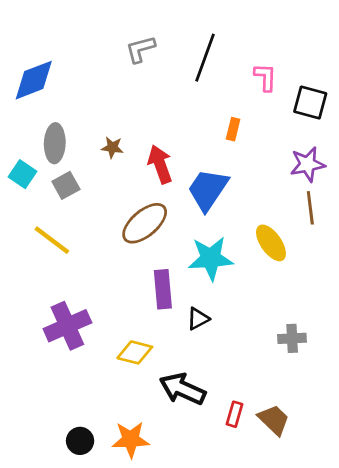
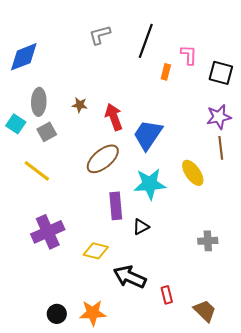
orange rectangle: (233, 129) -> (166, 72), moved
red rectangle: (234, 414) -> (167, 295), turned -30
brown trapezoid: (274, 420) -> (205, 311), moved

